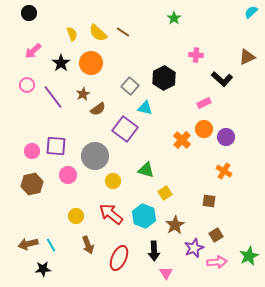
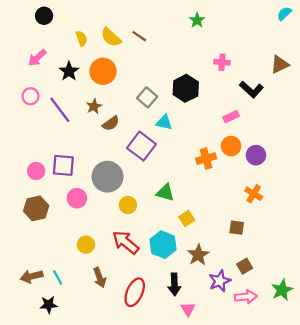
black circle: (29, 13) -> (44, 16), moved
orange cross: (182, 140) -> (206, 159), turned 30

